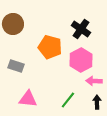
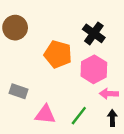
gray rectangle: (16, 66) -> (19, 91), moved
pink triangle: (28, 99) -> (45, 115), moved

